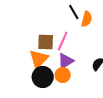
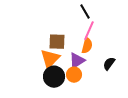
orange semicircle: (87, 19) -> (87, 46), moved
pink line: (63, 41) -> (89, 31), moved

